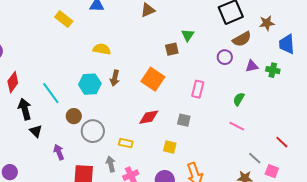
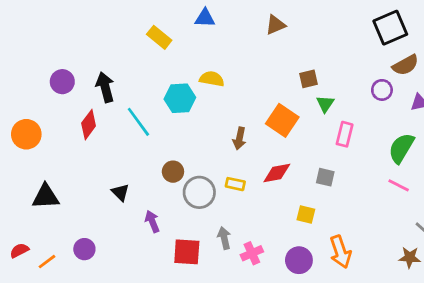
green triangle: (188, 35) -> (325, 104), moved
brown arrow: (115, 78) -> (239, 138), moved
cyan hexagon: (90, 84) -> (180, 98), moved
cyan line: (51, 93) -> (138, 122), moved
green semicircle: (239, 99) -> (401, 148), size x1.6
black arrow: (25, 109) -> (105, 87), moved
yellow rectangle: (126, 143) -> (235, 184), moved

